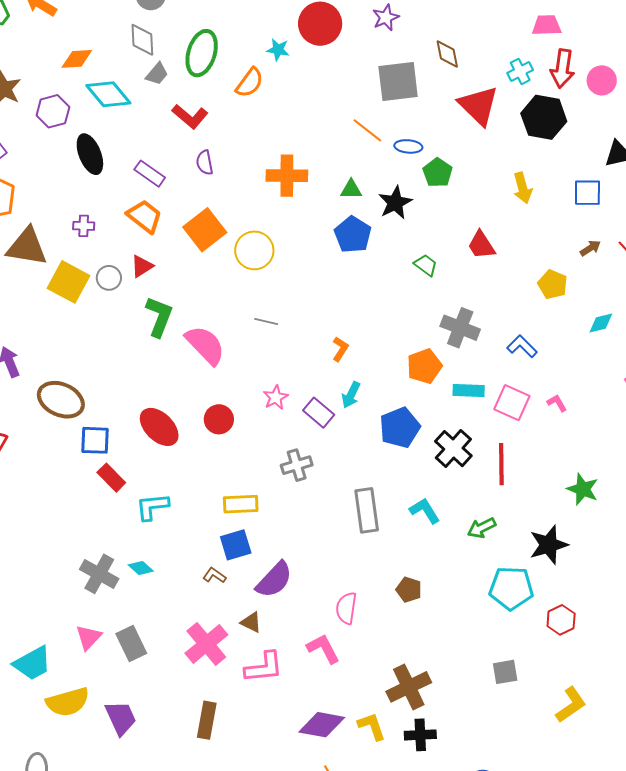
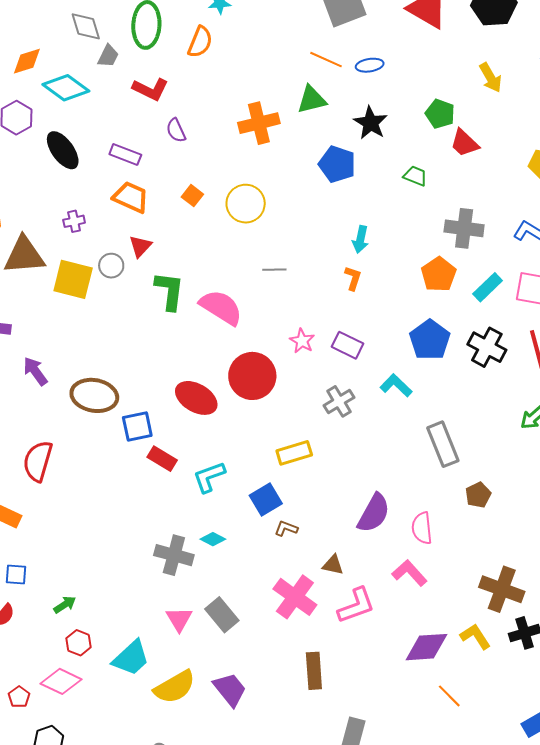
green pentagon: (438, 173) -> (440, 114), moved
green triangle: (351, 189) -> (312, 100), moved, size x1.4
orange square: (205, 230) -> (192, 196), size x0.5
cyan rectangle: (469, 391) -> (488, 287), turned -32
cyan arrow: (351, 395) -> (360, 239), moved
red circle: (219, 419) -> (252, 376), size x1.6
gray rectangle: (367, 510) -> (443, 444), moved
cyan L-shape: (425, 511) -> (396, 385), moved
blue square: (236, 545) -> (266, 500), moved
purple semicircle: (274, 580) -> (374, 513), moved
brown pentagon: (409, 590) -> (478, 495), turned -30
brown cross: (409, 687) -> (502, 589), turned -30

